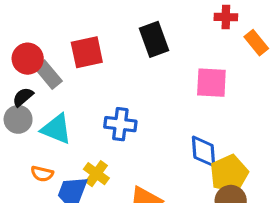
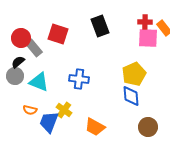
red cross: (226, 17) -> (145, 22), moved
red square: (87, 52) -> (58, 34), turned 30
pink square: (211, 83) -> (148, 38), moved
yellow pentagon: (229, 174) -> (134, 74), moved

